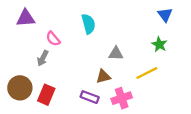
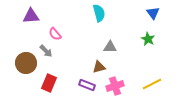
cyan semicircle: (88, 24) -> (99, 13), moved
gray arrow: (43, 58) -> (46, 51), turned -72
yellow line: (147, 73) -> (152, 84), moved
brown circle: (20, 88) -> (26, 63), moved

